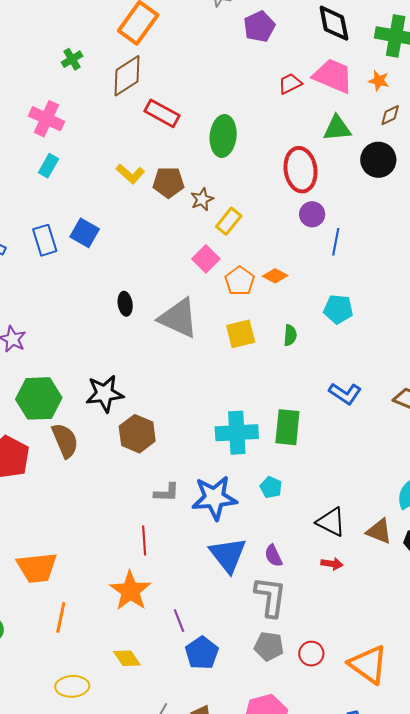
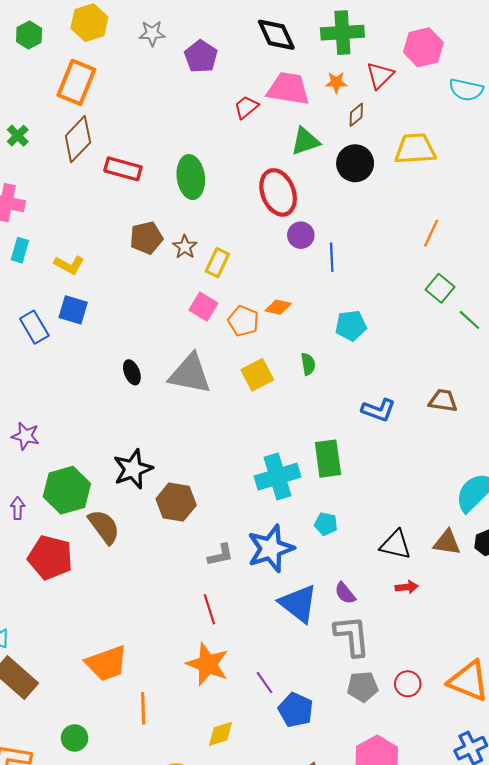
yellow L-shape: (130, 174) -> (69, 265), moved
yellow diamond: (127, 658) -> (221, 734), turned -60

